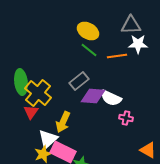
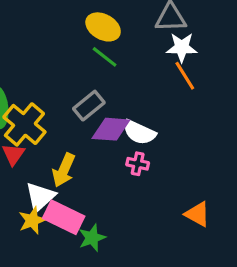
orange line: (117, 56) -> (185, 76), moved, turned 66
pink cross: (126, 118) -> (138, 164), moved

